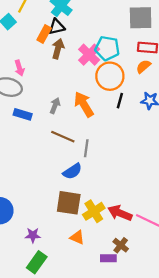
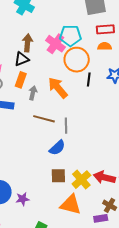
black triangle: (57, 27) -> (22, 59), moved
orange rectangle: (44, 34) -> (21, 80), moved
orange semicircle: (143, 66) -> (104, 46), turned 48
brown square: (69, 203) -> (58, 176), size x0.7
purple star: (33, 235) -> (23, 199), moved
orange triangle: (77, 237) -> (71, 205), size x1.6

